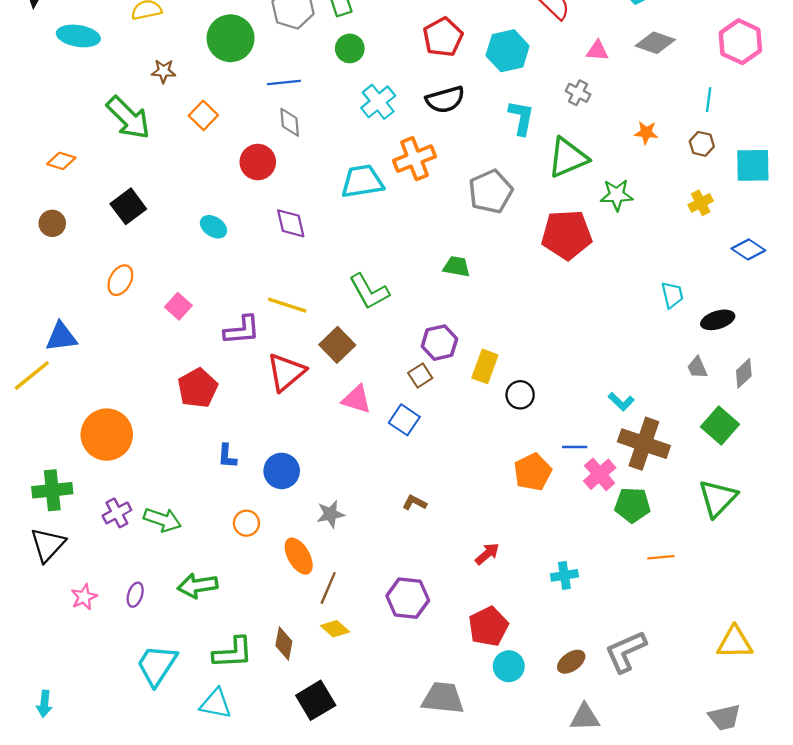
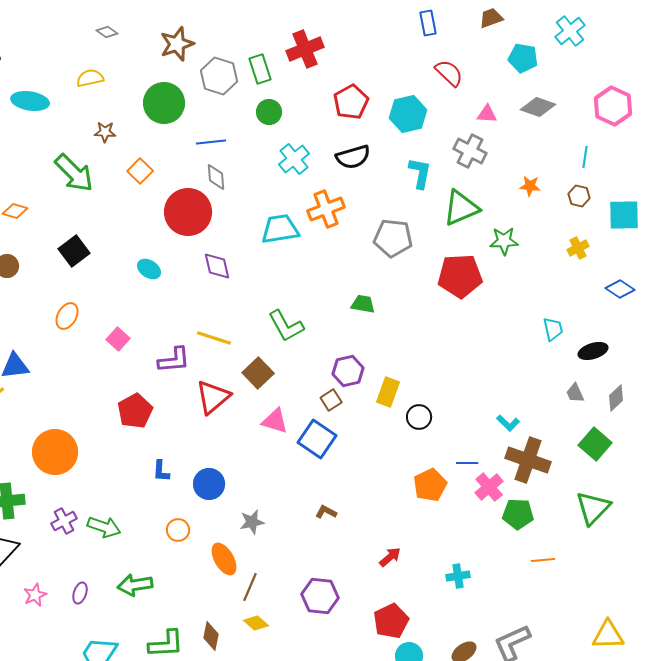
gray cross: (578, 93) -> (470, 151), size x1.5
red circle: (258, 162) -> (188, 212), size x1.5
gray pentagon: (491, 192) -> (393, 238), turned 30
blue square: (404, 420) -> (317, 439), size x1.4

